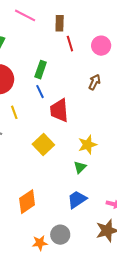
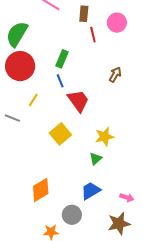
pink circle: (101, 46) -> (117, 23), moved
red trapezoid: (59, 110) -> (78, 101), turned 145
yellow line: (14, 112) -> (33, 100), turned 48
gray circle: (60, 235) -> (72, 215), moved

